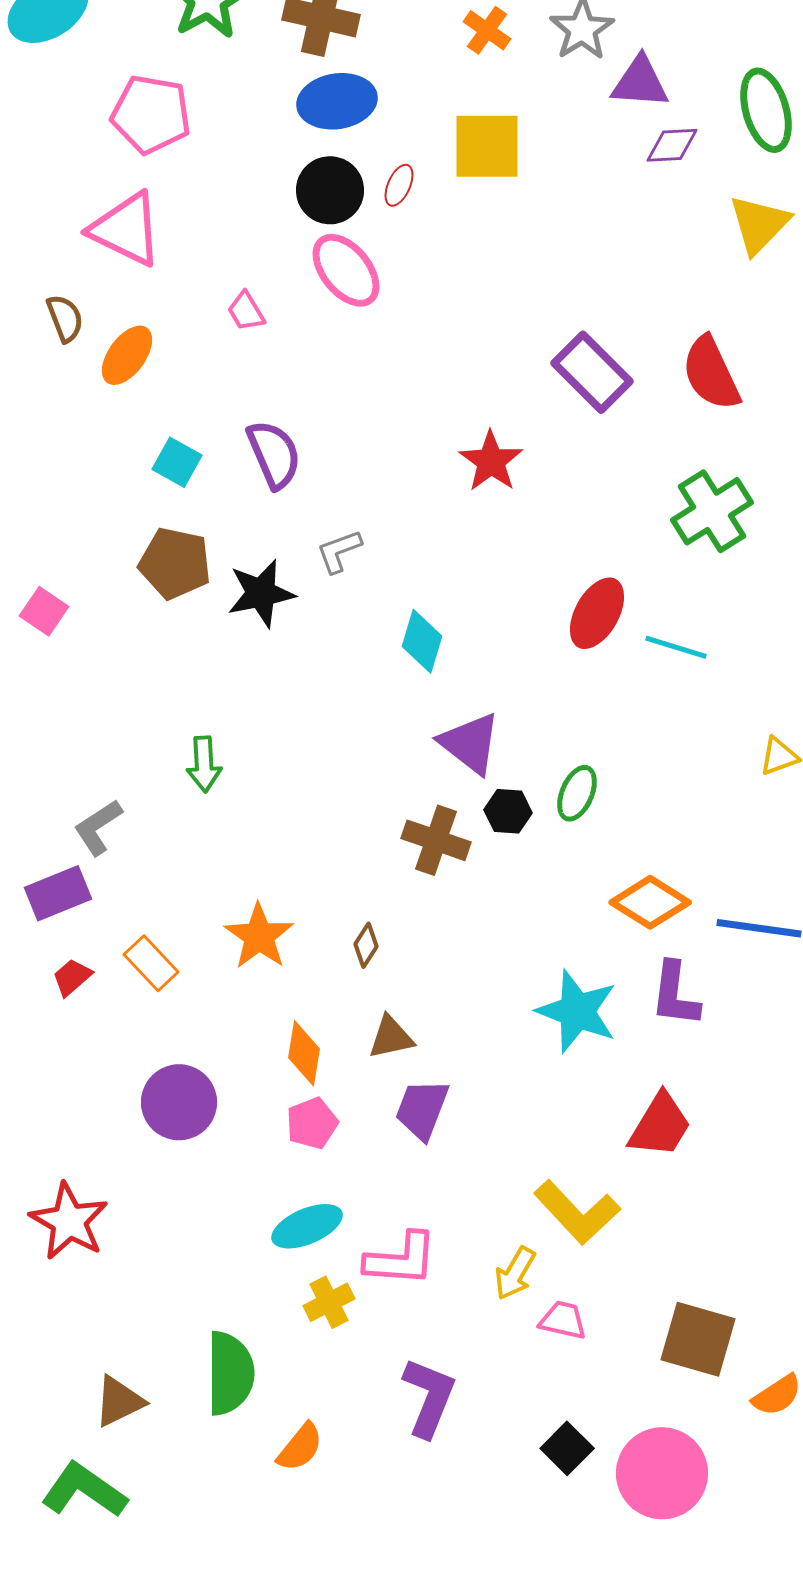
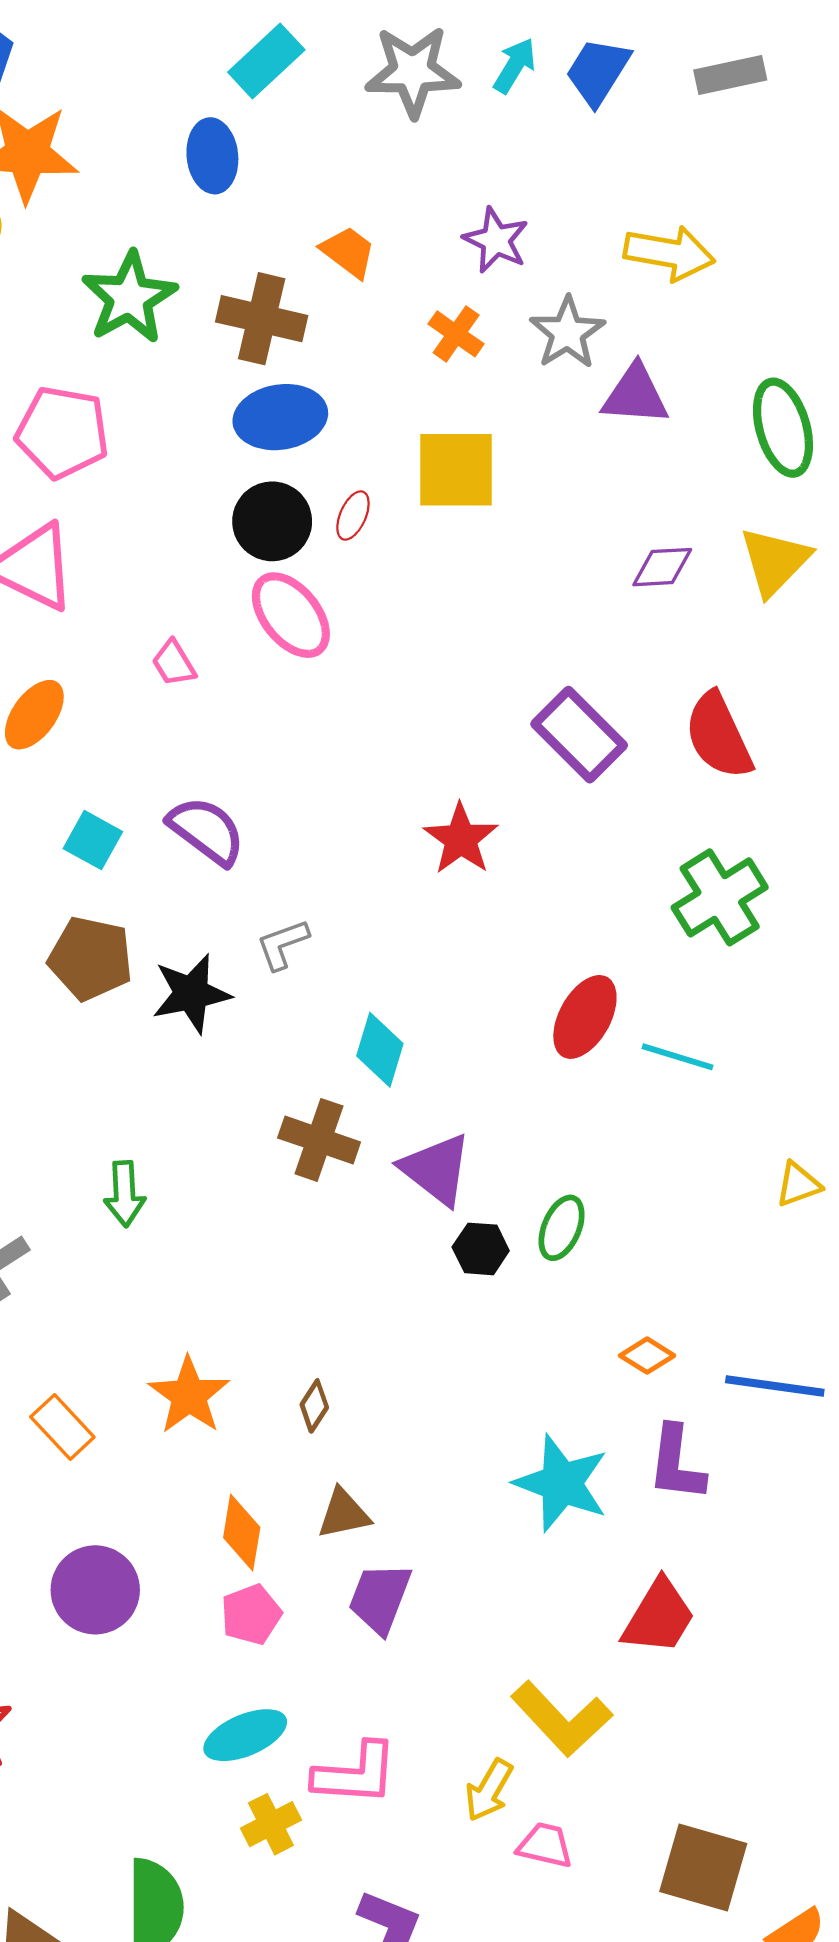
purple diamond: (672, 145) -> (662, 567), moved
purple semicircle: (274, 454) -> (207, 831), turned -30
brown cross: (436, 840) -> (319, 1140), moved
orange diamond: (650, 902) -> (647, 1356), size x0.6

